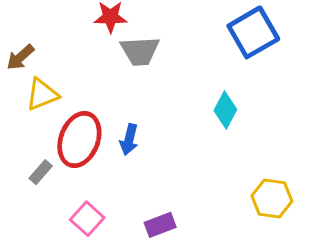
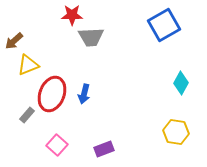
cyan diamond: (225, 110) -> (181, 83), moved

